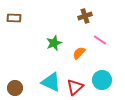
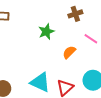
green star: (54, 43) -> (46, 32), moved

